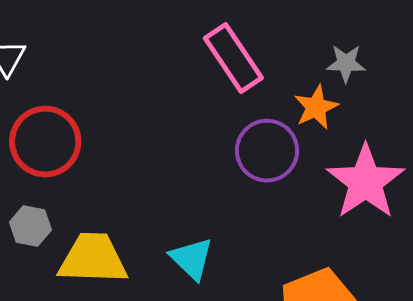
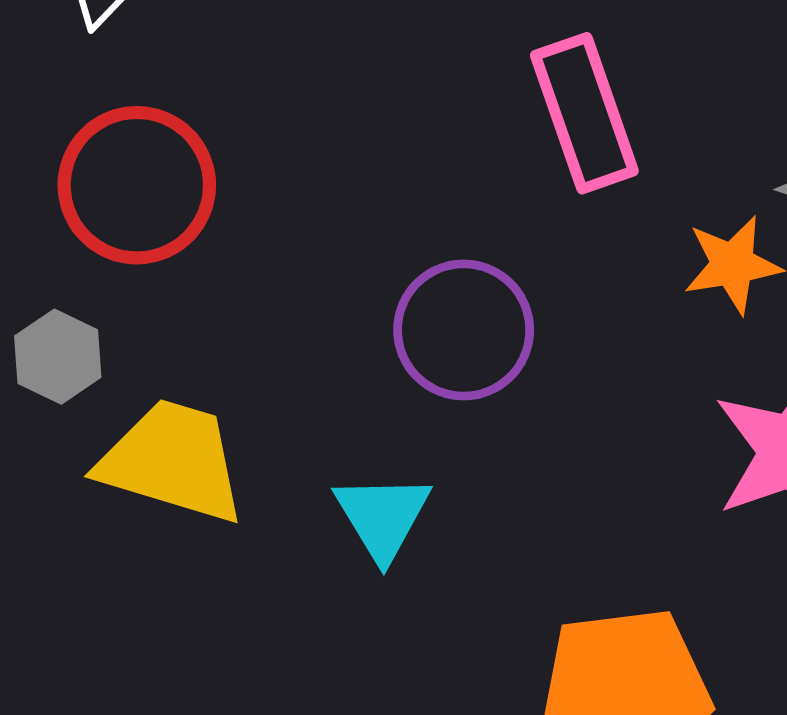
purple circle: (267, 151) -> (464, 330), moved

